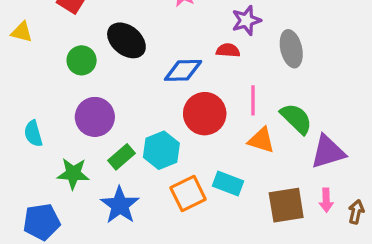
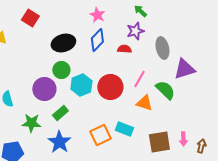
black ellipse: (126, 40) -> (63, 43), turned -55
green circle: (82, 60) -> (61, 70), moved
blue diamond: (183, 70) -> (97, 40), moved, turned -45
pink line: (253, 100) -> (139, 79), turned 30
cyan hexagon: (161, 150) -> (81, 85), moved
purple triangle: (328, 152) -> (184, 69), moved

